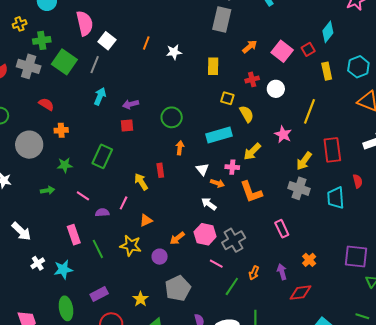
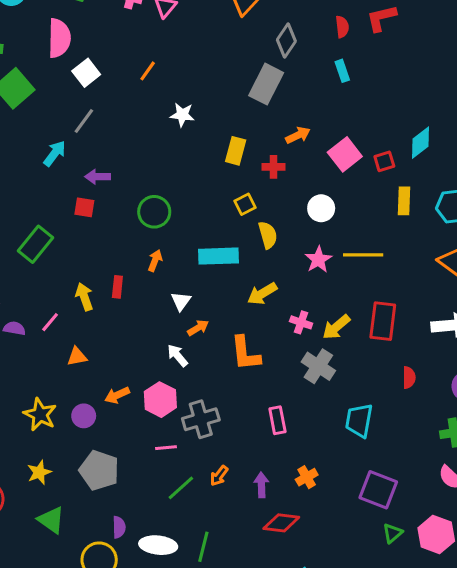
orange line: (146, 43) -> (148, 71), moved
gray line: (95, 65) -> (84, 121), moved
red cross: (252, 79) -> (274, 167), moved
yellow square: (227, 98) -> (245, 204), turned 32
yellow line: (310, 111) -> (363, 255), turned 55
pink star: (283, 134) -> (318, 260), moved
pink cross: (232, 167) -> (301, 322), moved
orange arrow: (217, 183) -> (198, 328), turned -64
cyan trapezoid: (336, 198) -> (359, 420), moved
yellow star: (131, 246) -> (40, 414), moved
pink line: (216, 264) -> (166, 448), turned -48
gray pentagon: (178, 288) -> (99, 470), turned 30

